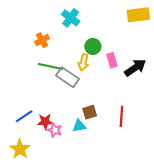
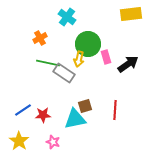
green circle: (93, 46) -> (88, 44), size x1.6
cyan triangle: (79, 126) -> (75, 119), size x1.6
pink star: (55, 130) -> (53, 142), moved

